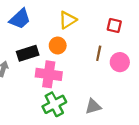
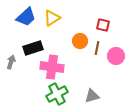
yellow triangle: (68, 20) -> (52, 18), moved
red square: (114, 26) -> (103, 25), moved
orange circle: (58, 45) -> (80, 41), moved

